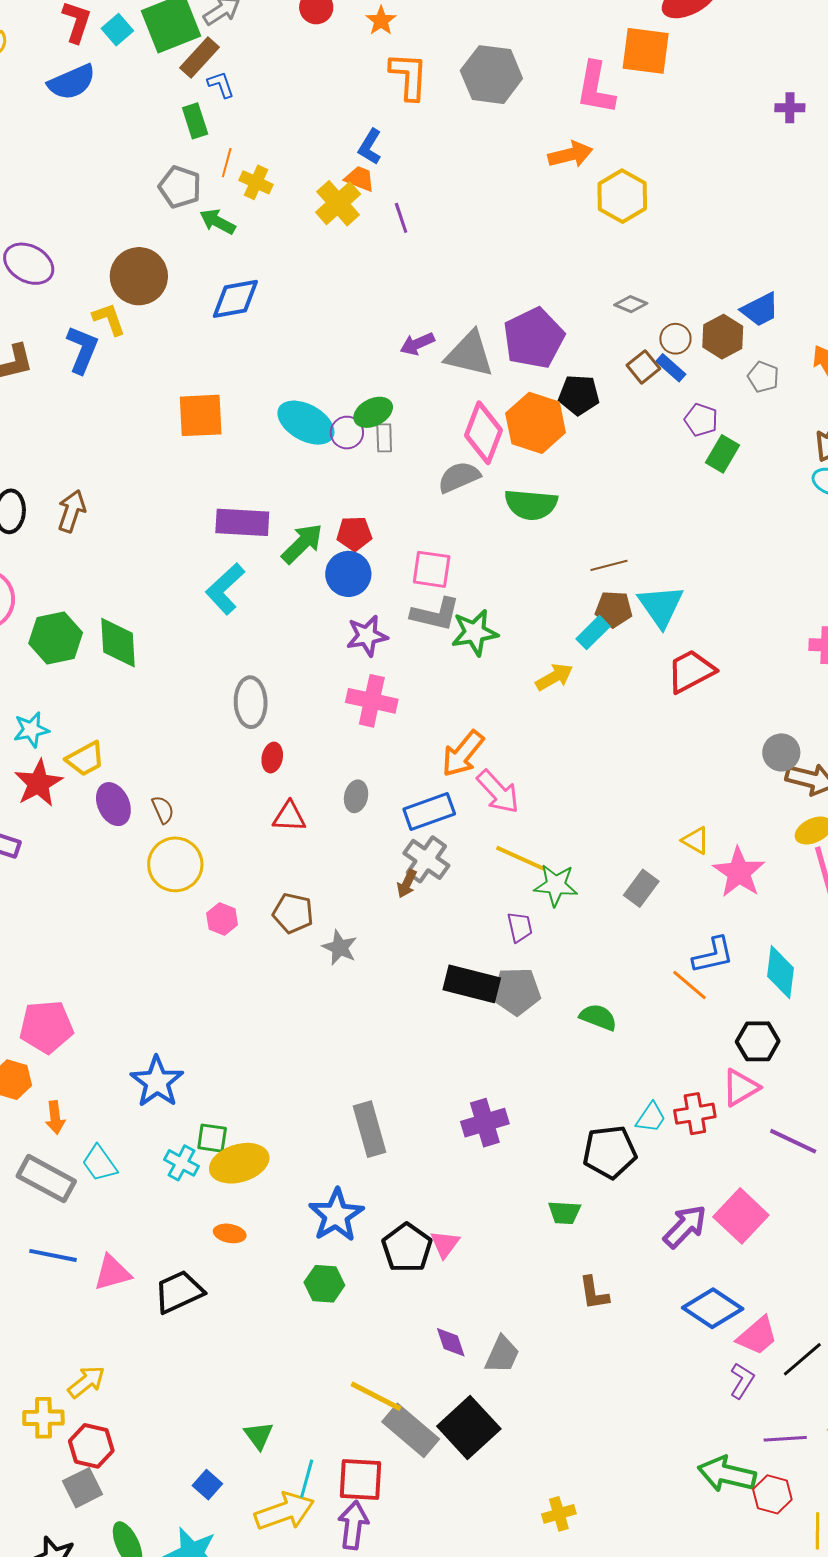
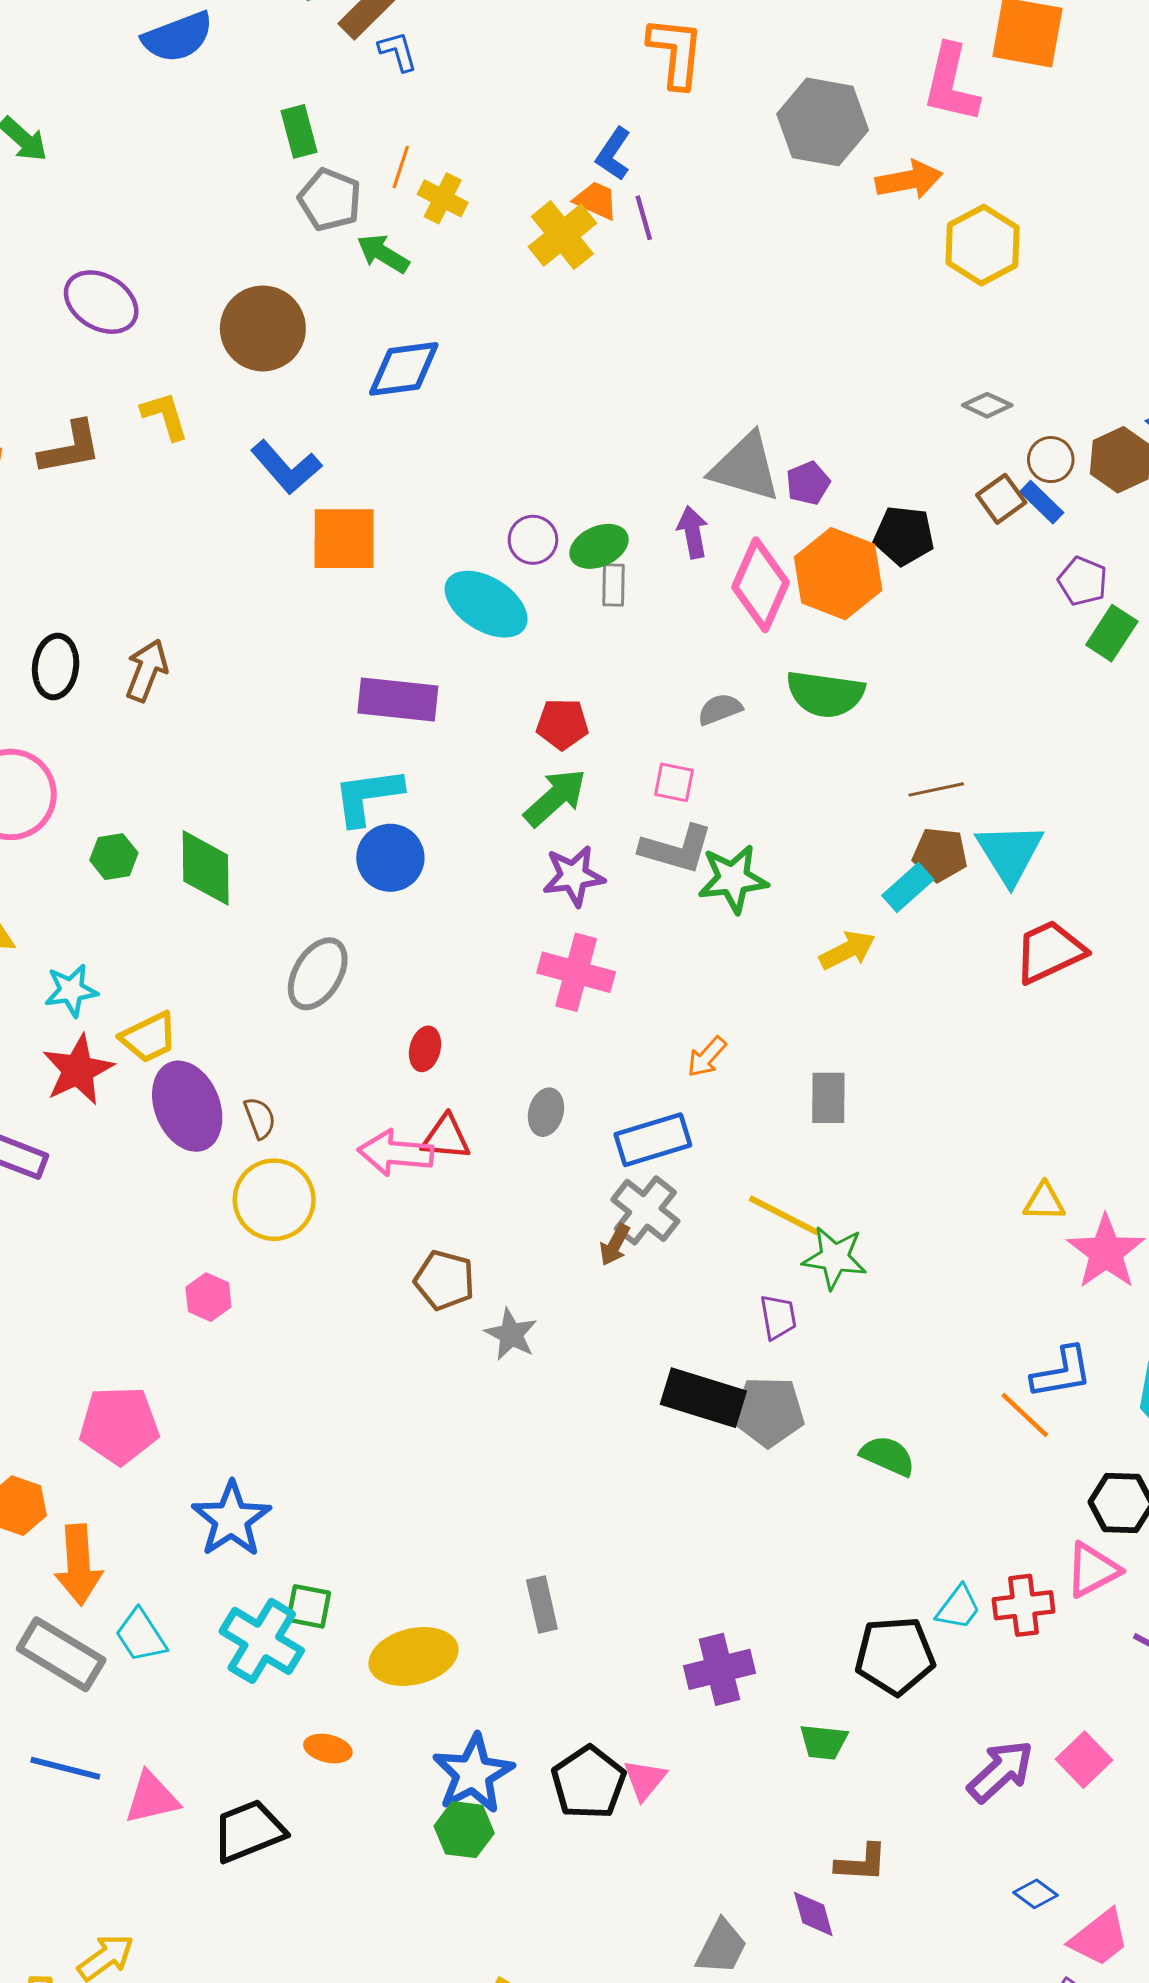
gray hexagon: (491, 75) -> (823, 122), moved
green rectangle: (195, 121) -> (299, 131), moved
purple line: (401, 218) -> (644, 218), moved
yellow L-shape: (109, 319) -> (165, 416), moved
purple pentagon: (534, 338) -> (808, 483), moved, size x0.5
purple arrow: (417, 344) -> (693, 532), moved, turned 100
blue L-shape: (82, 350) -> (286, 467), moved, turned 114
cyan ellipse: (306, 423) -> (486, 604), moved
purple circle: (347, 433) -> (533, 540), moved
gray semicircle: (459, 477) -> (720, 709), moved, size x0.7
green arrow: (302, 544) -> (555, 798), moved
pink square: (432, 569) -> (674, 782), size x0.7
blue circle: (348, 574) -> (390, 858), moved
cyan L-shape: (225, 589) -> (368, 796), turned 32
green hexagon: (56, 638) -> (114, 857), size x0.6
gray ellipse: (251, 702) -> (318, 974), moved, turned 30
orange arrow: (463, 754) -> (707, 1057), size x0.6
pink arrow: (498, 792) -> (396, 1153), moved, turned 135
purple ellipse: (113, 804) -> (187, 1106), size x1.4
yellow triangle: (696, 840) -> (1044, 1202), turned -32
gray rectangle: (641, 888) -> (828, 1098), moved, turned -39
pink hexagon: (222, 919) -> (208, 1297), moved
pink pentagon: (46, 1027) -> (119, 1425), moved
orange arrow: (55, 1118) -> (79, 1565), size x1.6
purple cross: (485, 1123) -> (720, 1669), moved
gray rectangle: (370, 1129) -> (542, 1605), size x0.7
cyan cross: (181, 1163) -> (262, 1641), size x1.6
yellow ellipse: (239, 1163) -> (413, 1656), moved
blue star: (336, 1215) -> (473, 1774), moved
pink square: (741, 1216) -> (1084, 1760), size x0.7
brown L-shape: (594, 1293) -> (861, 1863), turned -81
blue diamond: (713, 1308) -> (1036, 1894), size x0.5
purple diamond: (451, 1342) -> (813, 1914), moved

